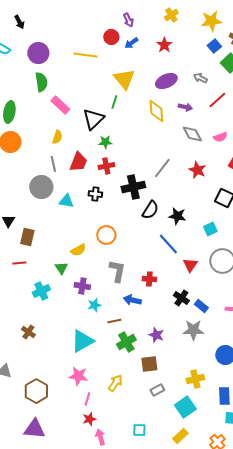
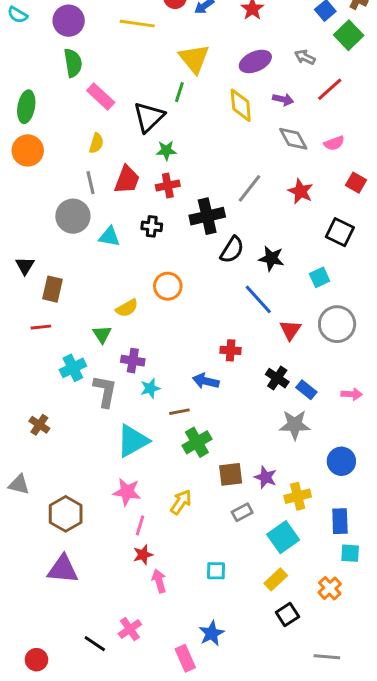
gray L-shape: (117, 271) -> (105, 391), moved
brown cross: (28, 332) -> (39, 425), moved
purple star: (156, 335) -> (266, 477), moved

